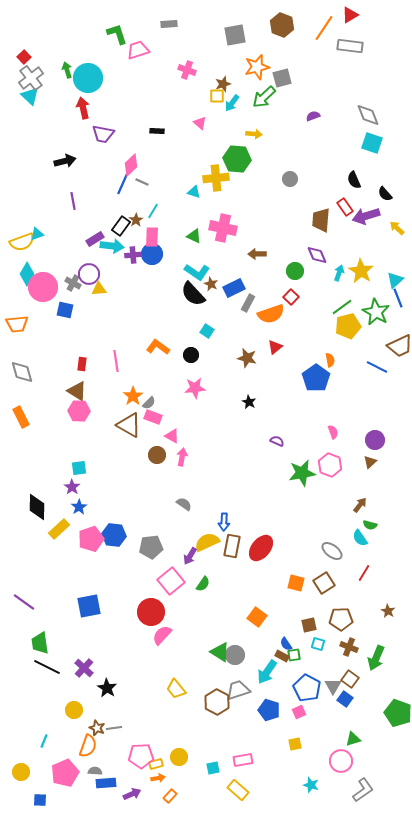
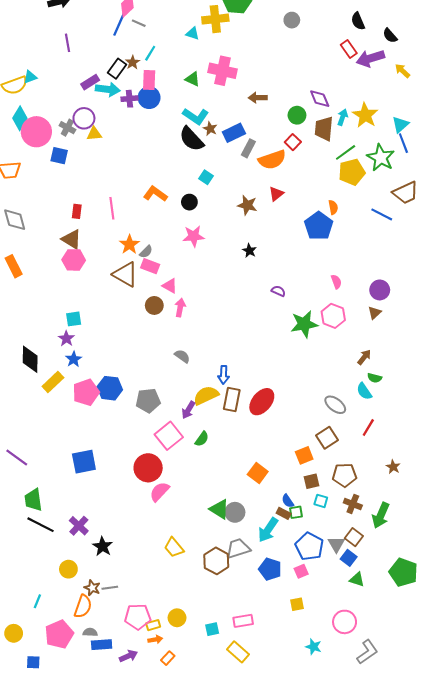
brown trapezoid: (321, 220) -> (324, 129), moved
orange square: (296, 583) -> (304, 455), moved, turned -36
green triangle: (353, 739) -> (357, 580), moved, turned 35

